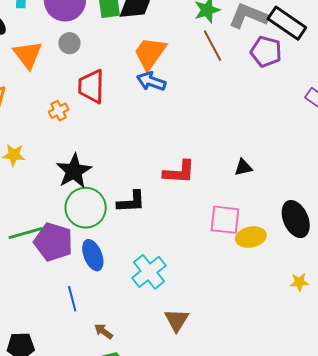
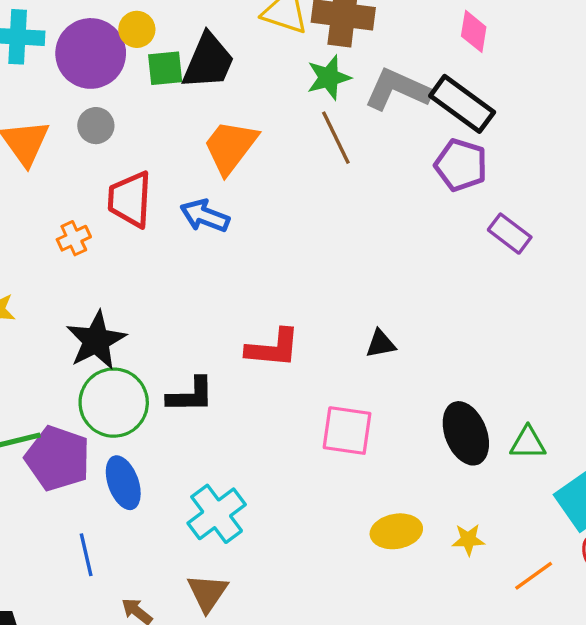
purple pentagon: (266, 52) -> (461, 165), moved
blue arrow: (151, 81) -> (205, 216), moved
yellow ellipse: (251, 237) -> (396, 531), moved
brown triangle: (177, 320) -> (207, 593), moved

